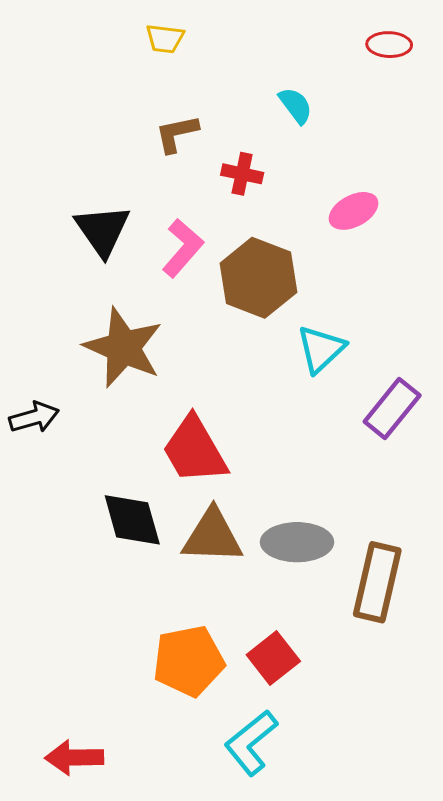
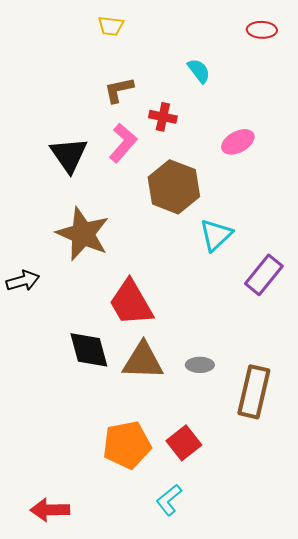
pink L-shape: (183, 248) -> (123, 143), moved
gray ellipse: (297, 542) -> (200, 365), size x0.6
cyan L-shape: (251, 743) -> (169, 500), size x0.7

